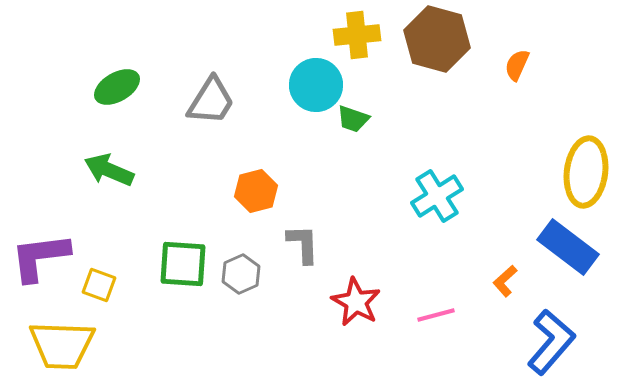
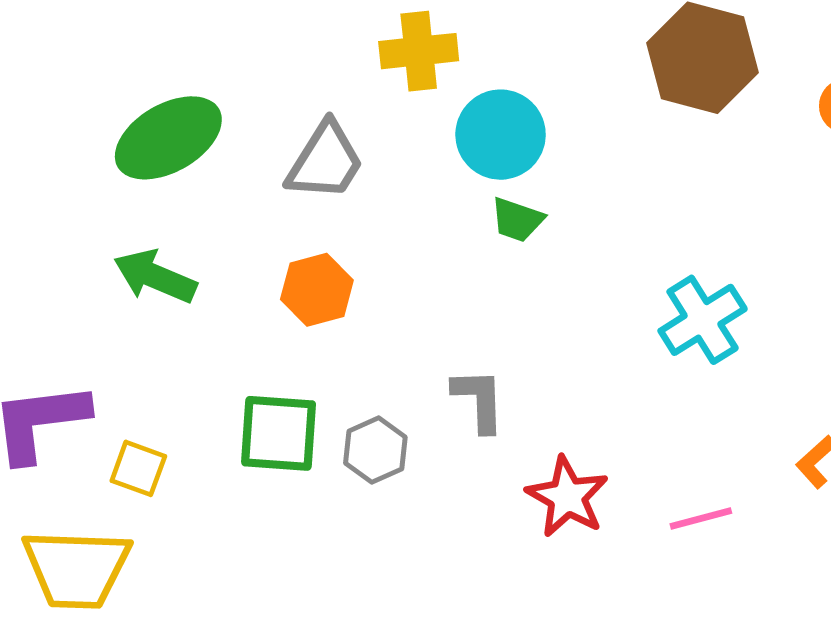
yellow cross: (357, 35) -> (419, 51), moved
green ellipse: (117, 87) -> (168, 138), size x1.4
green trapezoid: (353, 119) -> (517, 220), moved
orange hexagon: (256, 191) -> (317, 290), moved

